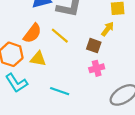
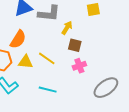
yellow arrow: (108, 29) -> (67, 28), moved
yellow line: (60, 36) -> (47, 58), moved

